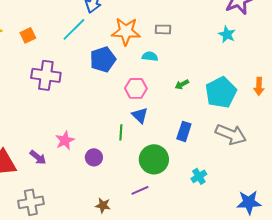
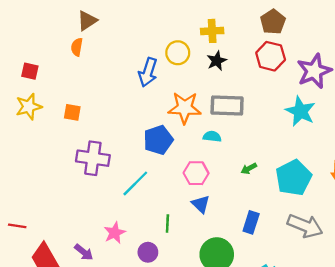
cyan line: (74, 29) -> (135, 183), moved
gray rectangle: (163, 29) -> (227, 105), size x1.8
cyan star: (227, 34) -> (300, 111), size x1.5
orange square: (28, 35) -> (72, 112), turned 35
green line: (121, 132) -> (167, 224), moved

